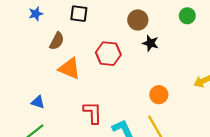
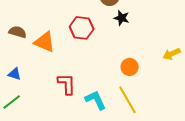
brown semicircle: (57, 41) -> (18, 32), moved, turned -102

